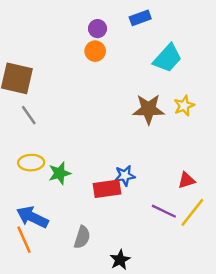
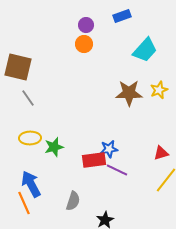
purple line: (164, 211) -> (117, 170), moved
blue arrow: (32, 217) -> (31, 184), turned 36

